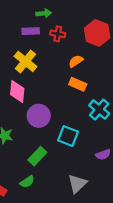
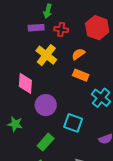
green arrow: (44, 13) -> (48, 11), turned 112
yellow cross: (26, 61) -> (46, 55), moved

